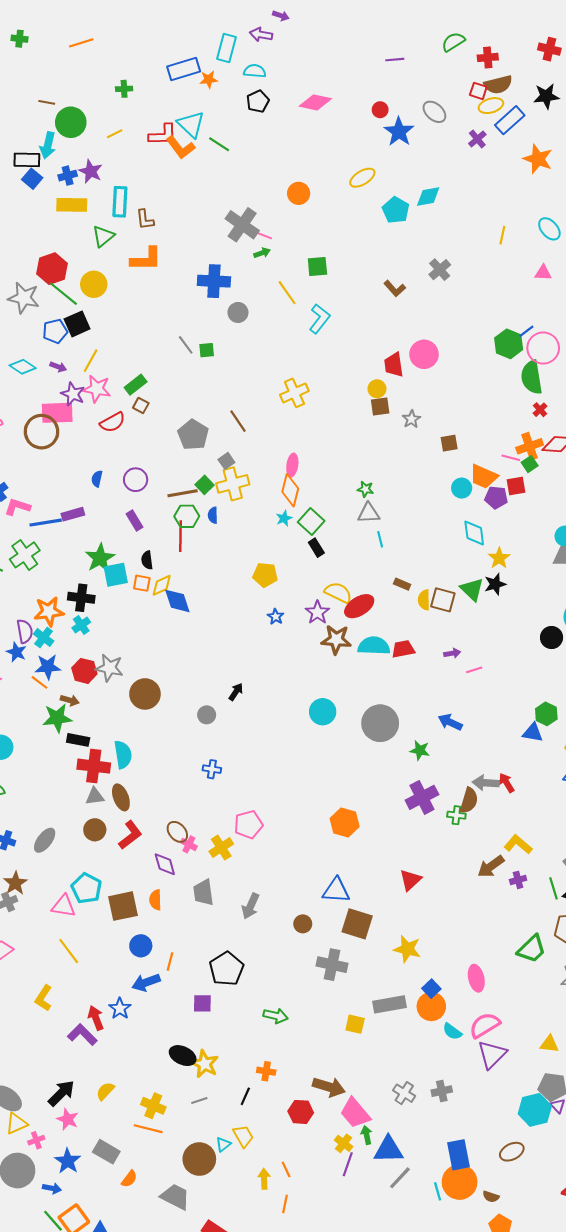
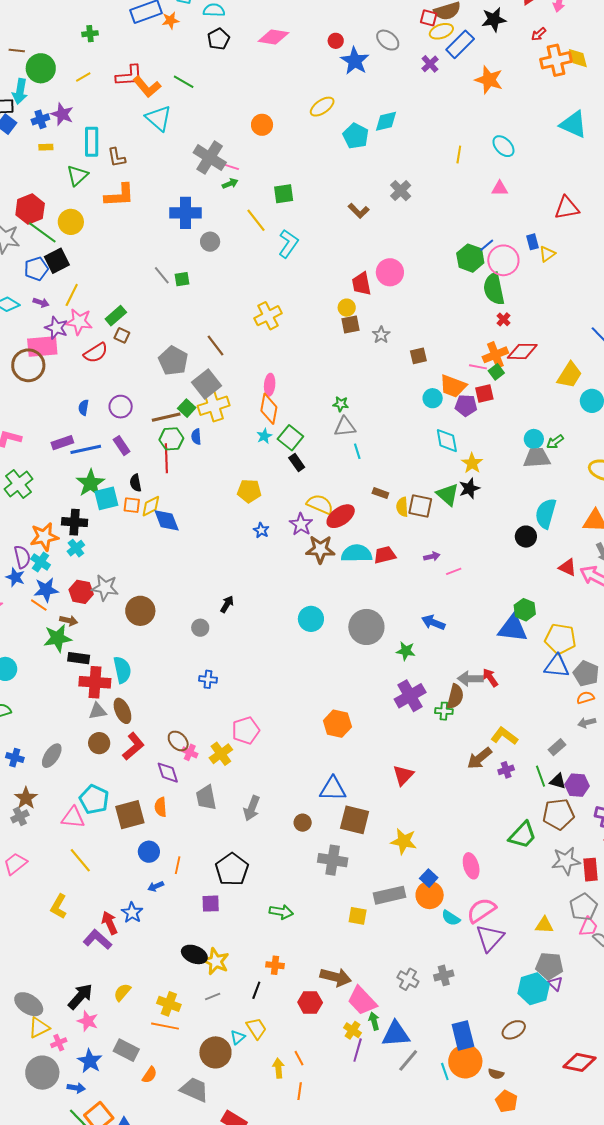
cyan triangle: (191, 124) -> (159, 118), moved
yellow rectangle: (72, 205) -> (46, 147), size x0.5
gray square: (226, 461) -> (206, 384), size x1.8
blue line: (46, 523) -> (86, 449), moved
blue triangle: (533, 733) -> (513, 628), size x1.5
blue arrow: (146, 982) -> (156, 886), size x0.6

